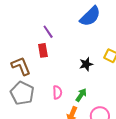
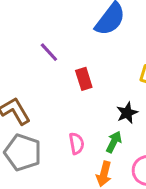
red rectangle: (43, 50) -> (84, 79), moved
black star: (86, 64) -> (127, 113), moved

